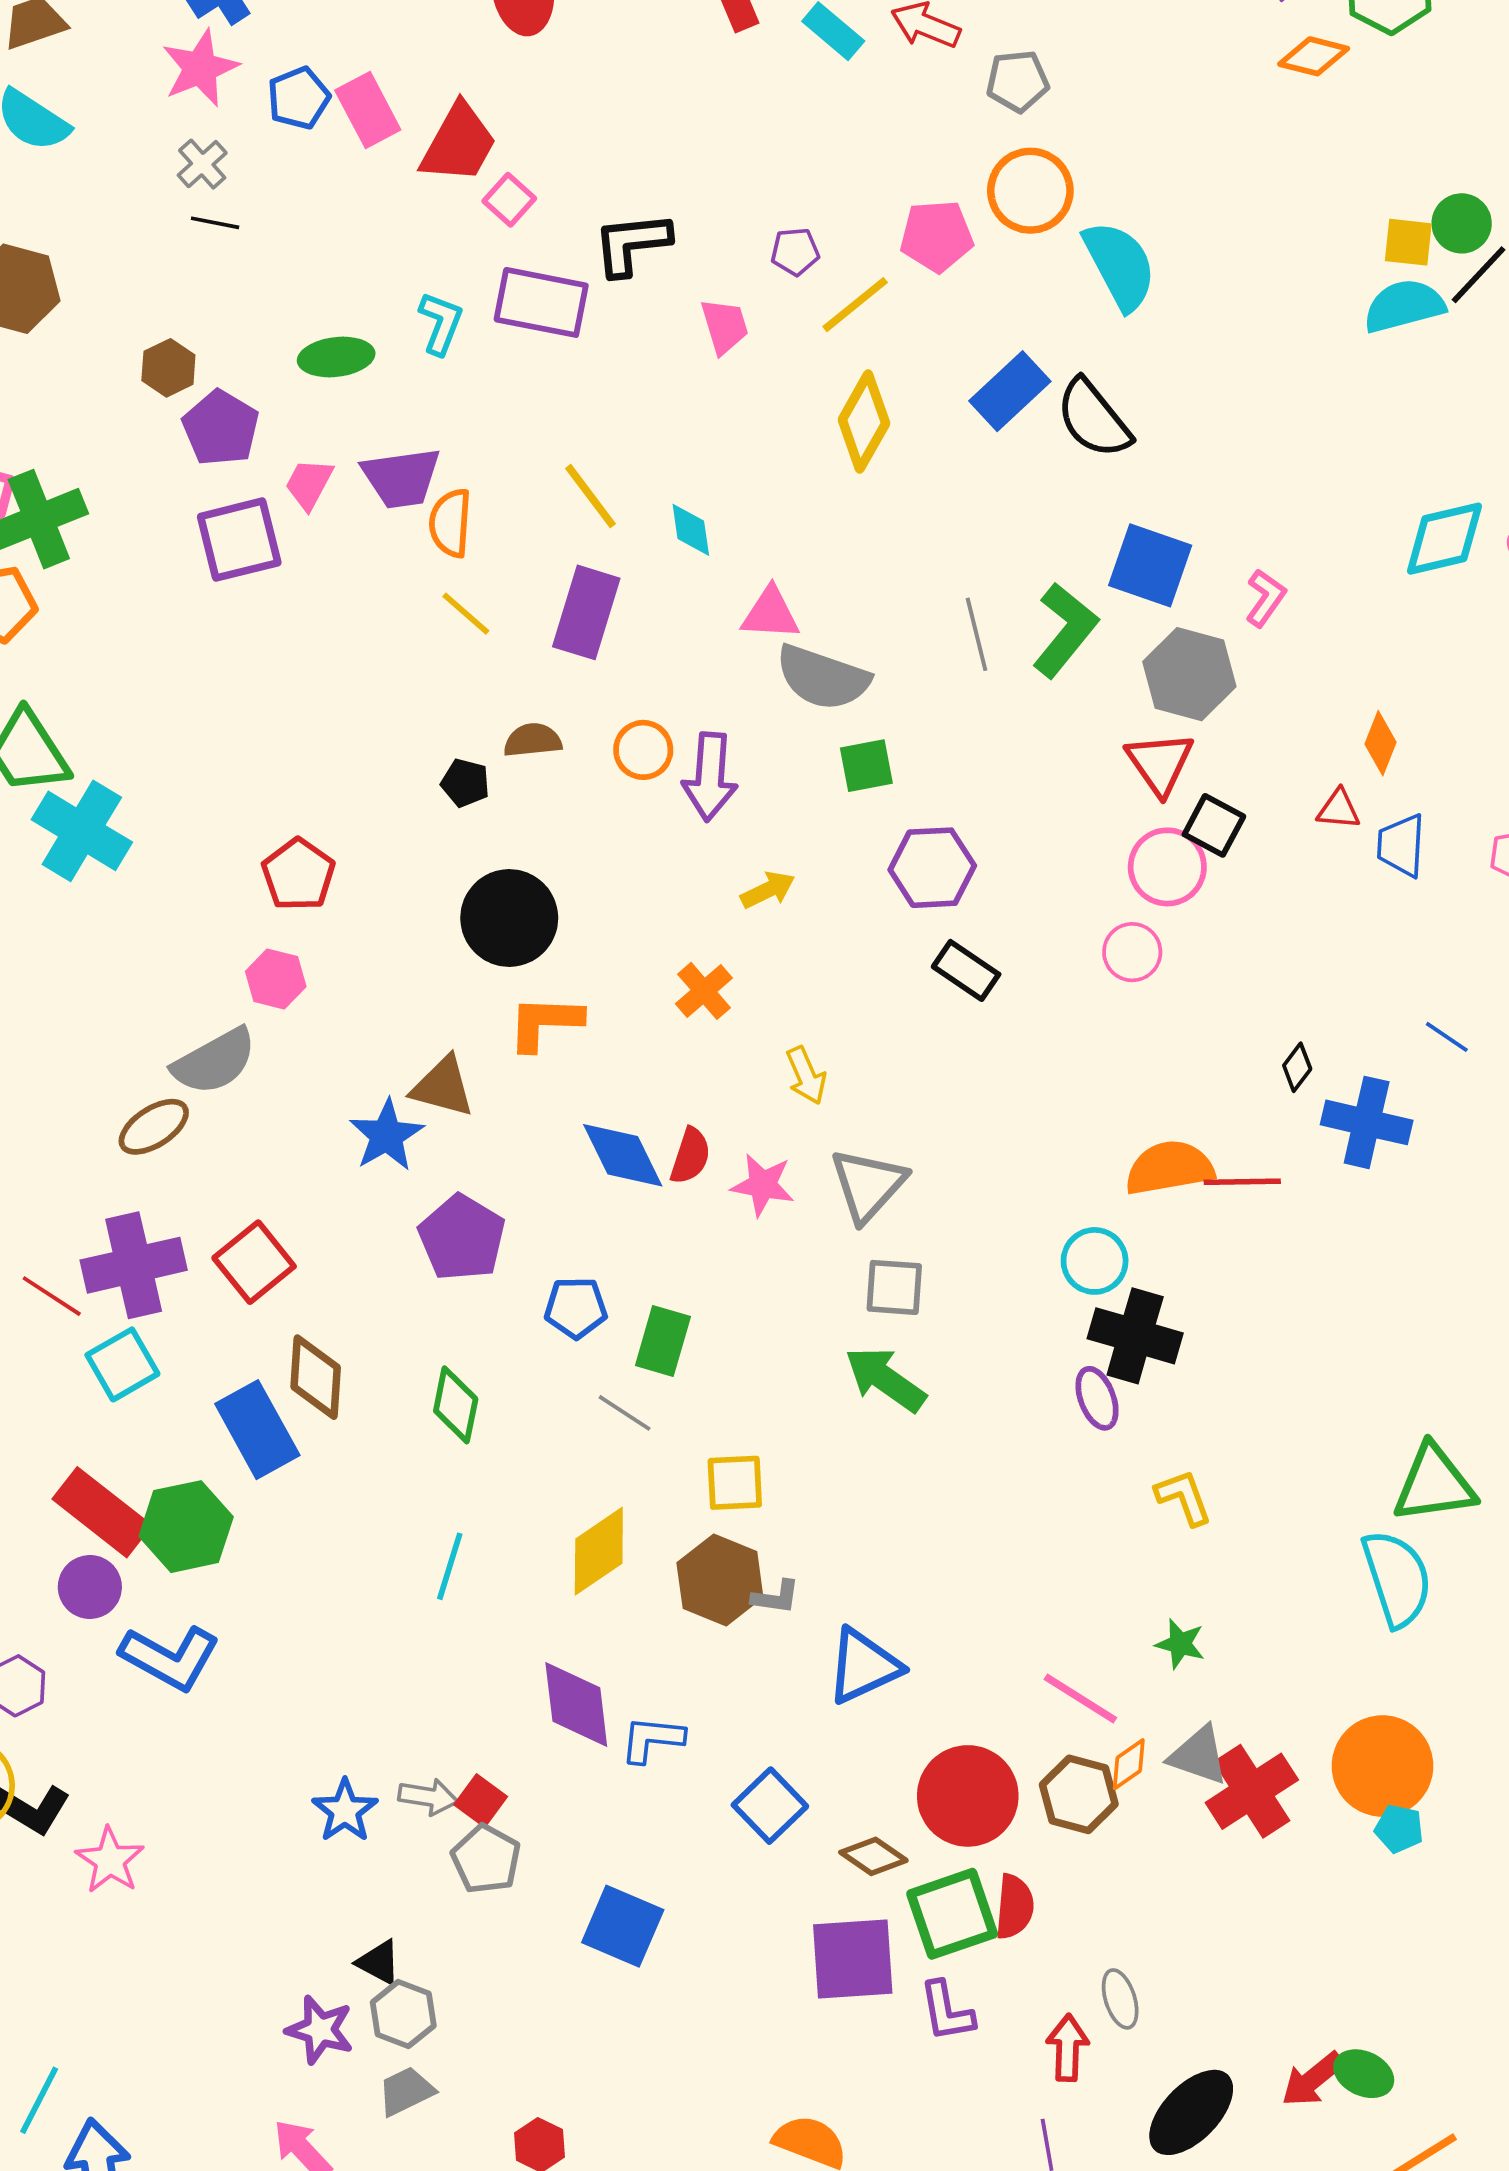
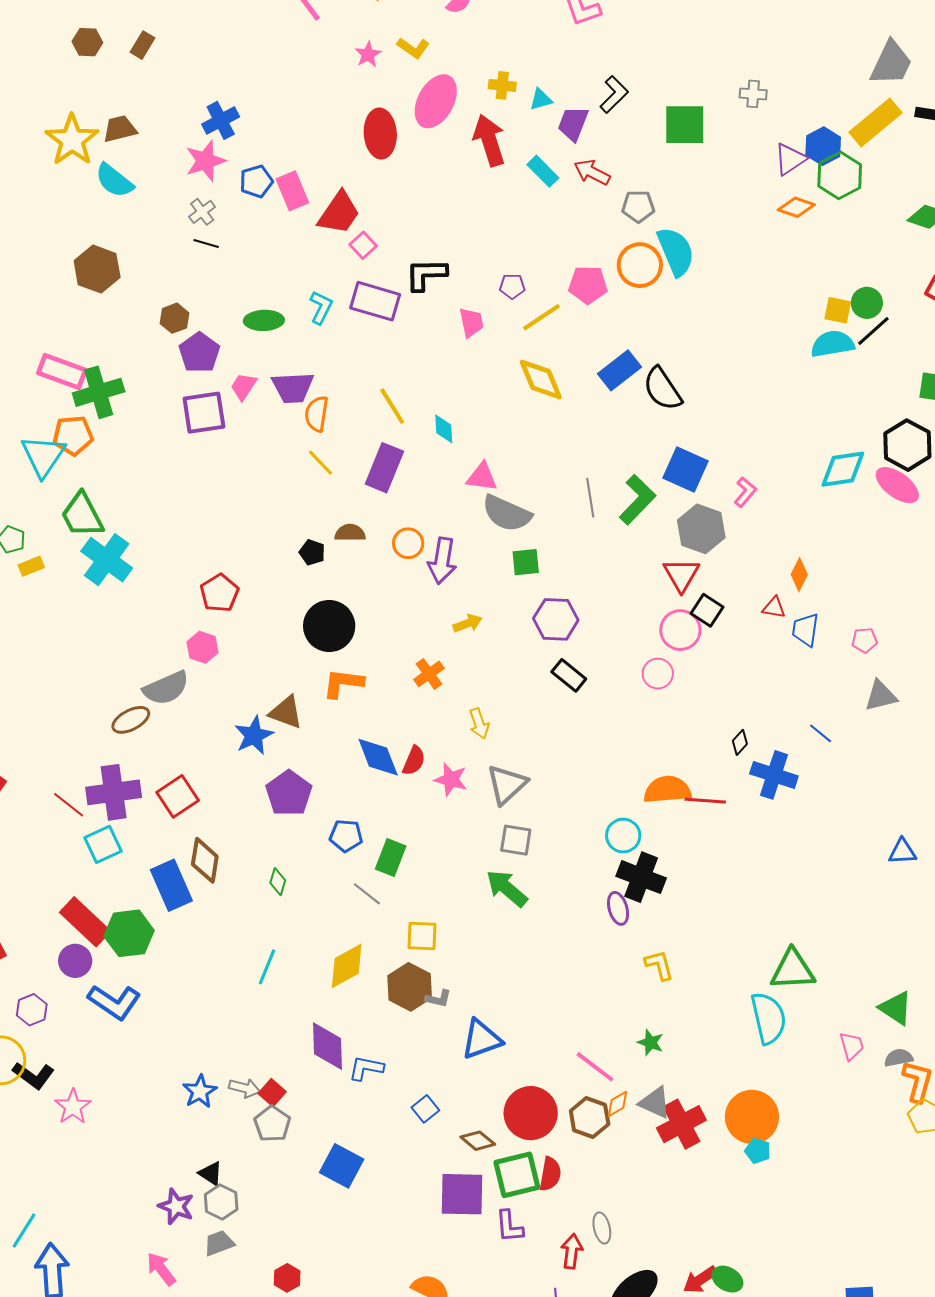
cyan semicircle: (1120, 265) -> (676, 251), moved
yellow diamond: (864, 421) -> (541, 380), turned -57
green diamond: (456, 1405) -> (278, 882), size x0.7
blue square: (770, 1806) -> (425, 1109), size x0.7

